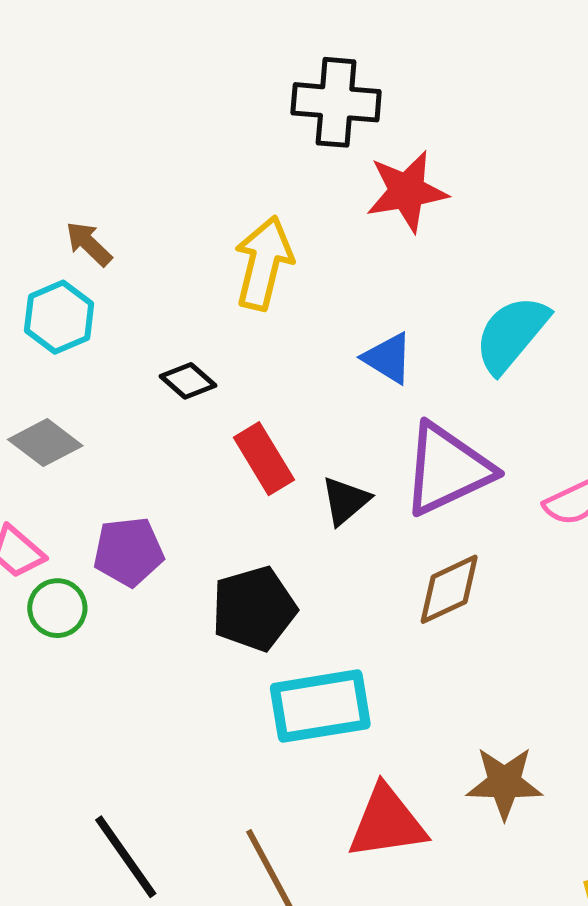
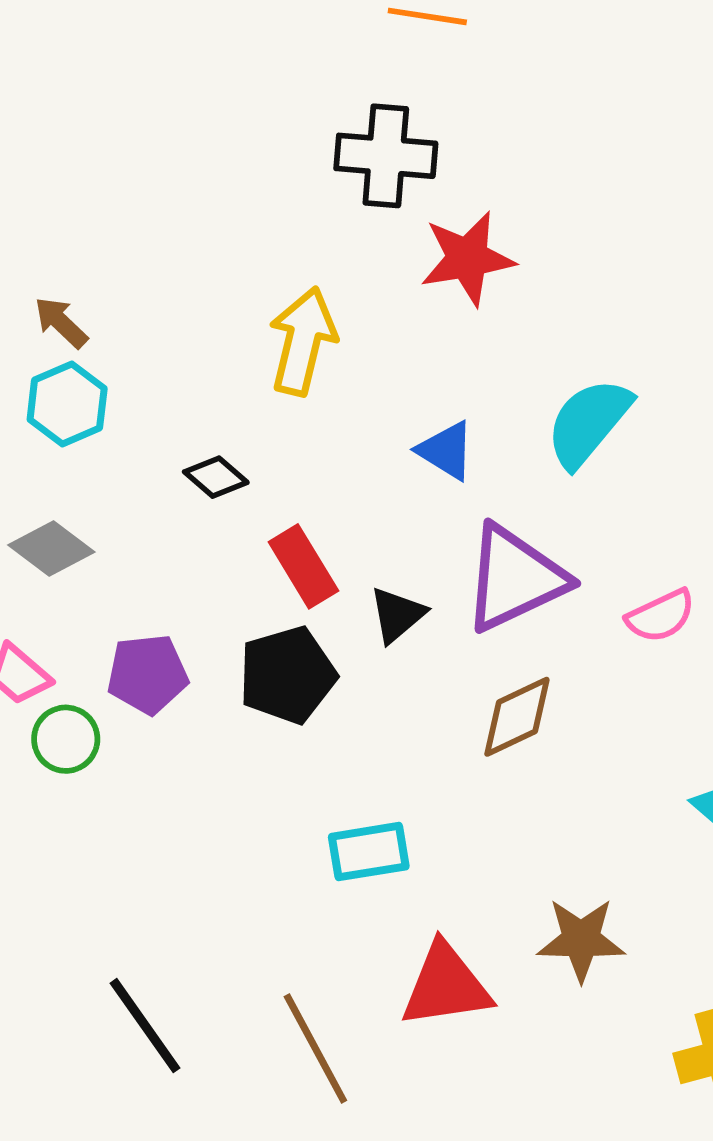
brown arrow: (89, 244) -> (61, 322), moved
black pentagon: (254, 609) -> (287, 675), moved
cyan rectangle: (320, 706) -> (369, 852), size x0.7

